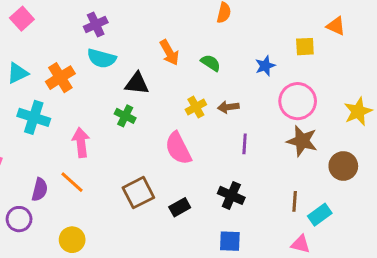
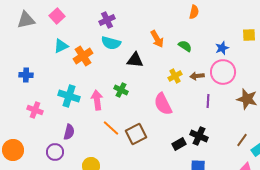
cyan triangle: (18, 73) -> (61, 46), moved
pink circle: (298, 101) -> (223, 72), moved
green cross: (125, 116) -> (121, 90), moved
cyan cross: (34, 117) -> (69, 96), moved
orange line: (72, 182) -> (111, 128), moved
brown line: (295, 201) -> (242, 140), turned 32
black rectangle: (180, 207) -> (179, 144), moved

